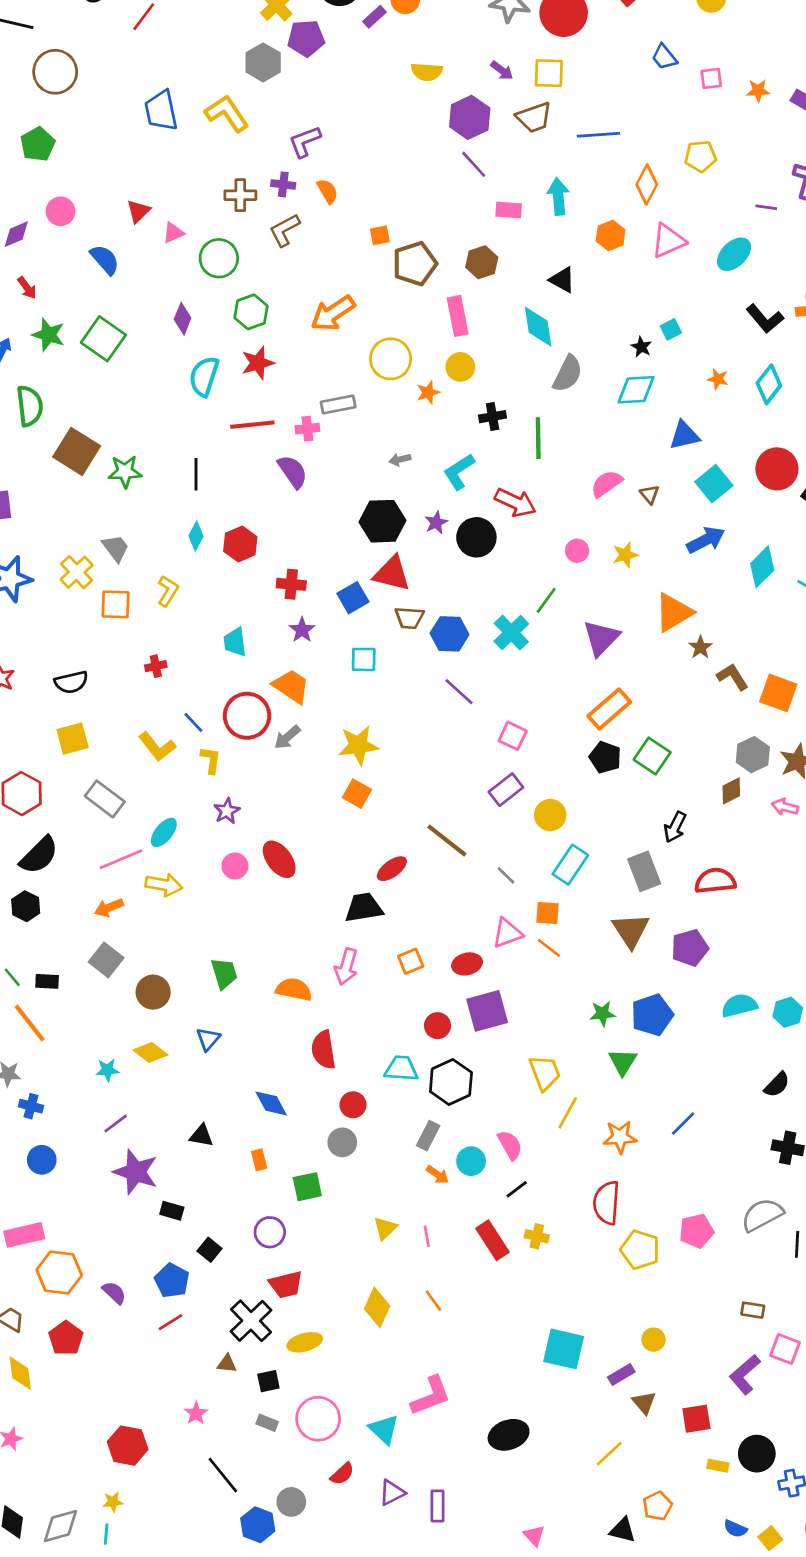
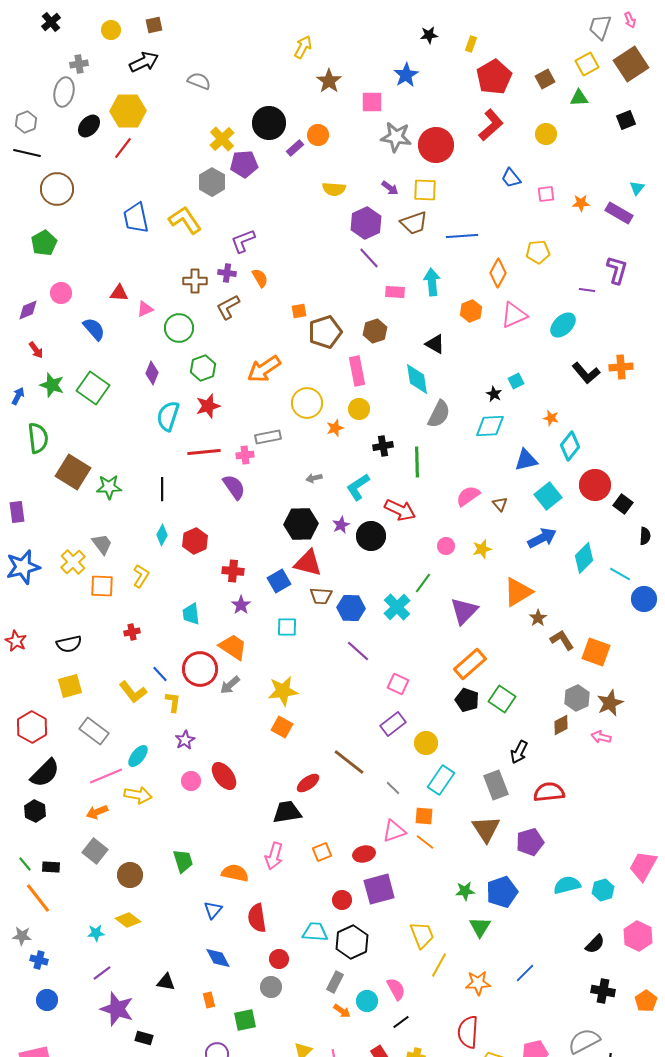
red triangle: (138, 211) -> (119, 293), turned 48
cyan diamond: (769, 384) -> (570, 446), moved
blue triangle: (208, 1039) -> (213, 910), moved

